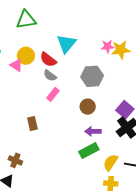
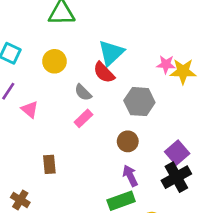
red semicircle: (48, 60) -> (104, 73), moved
pink triangle: (16, 65) -> (30, 109), moved
brown rectangle: (32, 123) -> (49, 164), moved
purple arrow: (93, 131) -> (130, 176), turned 56

